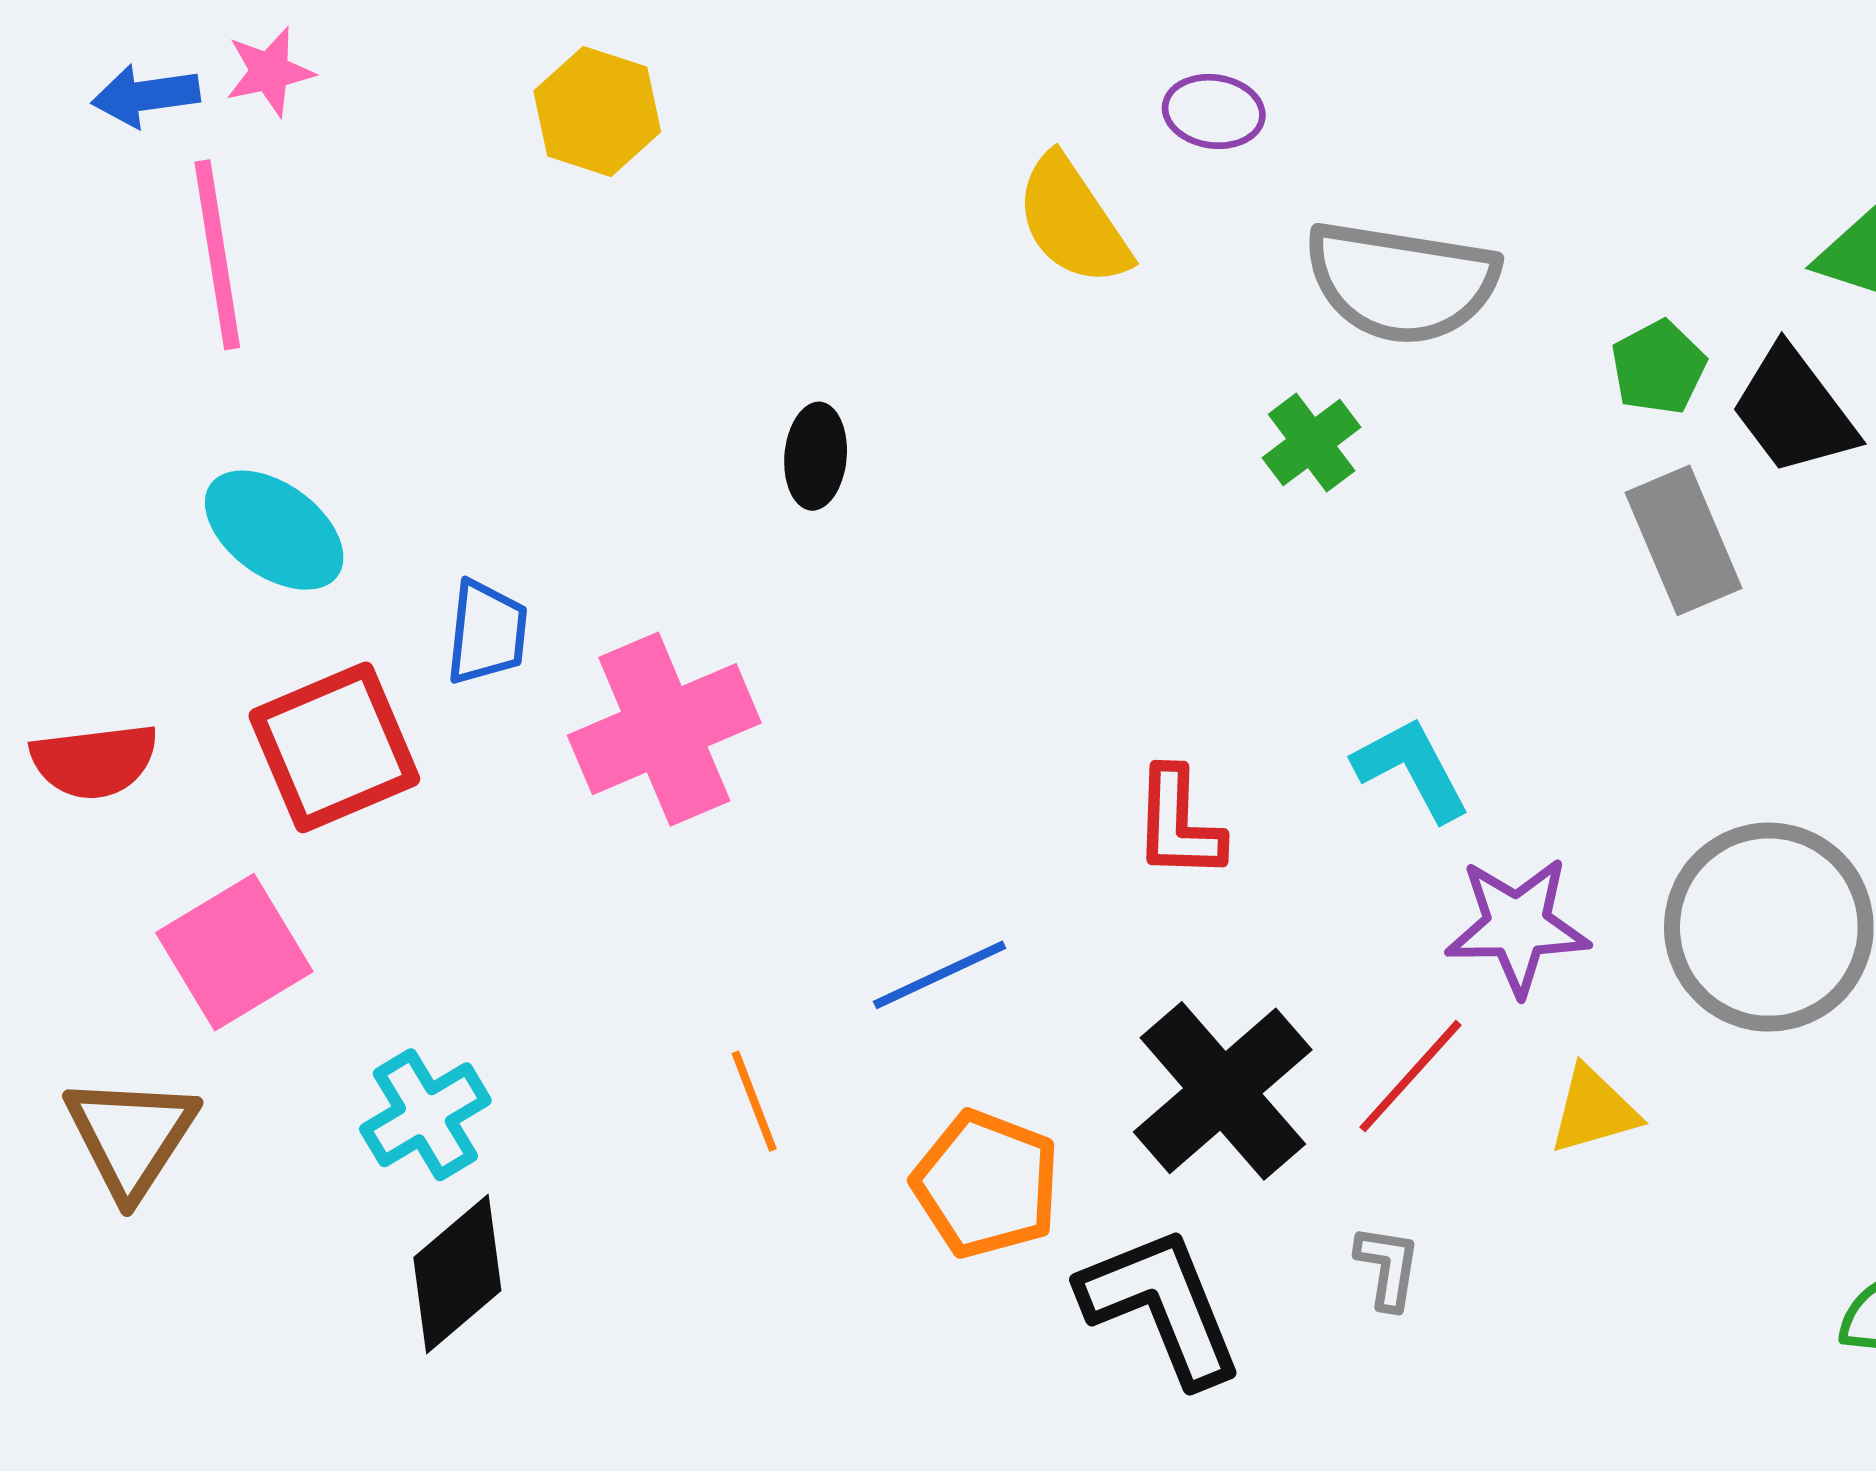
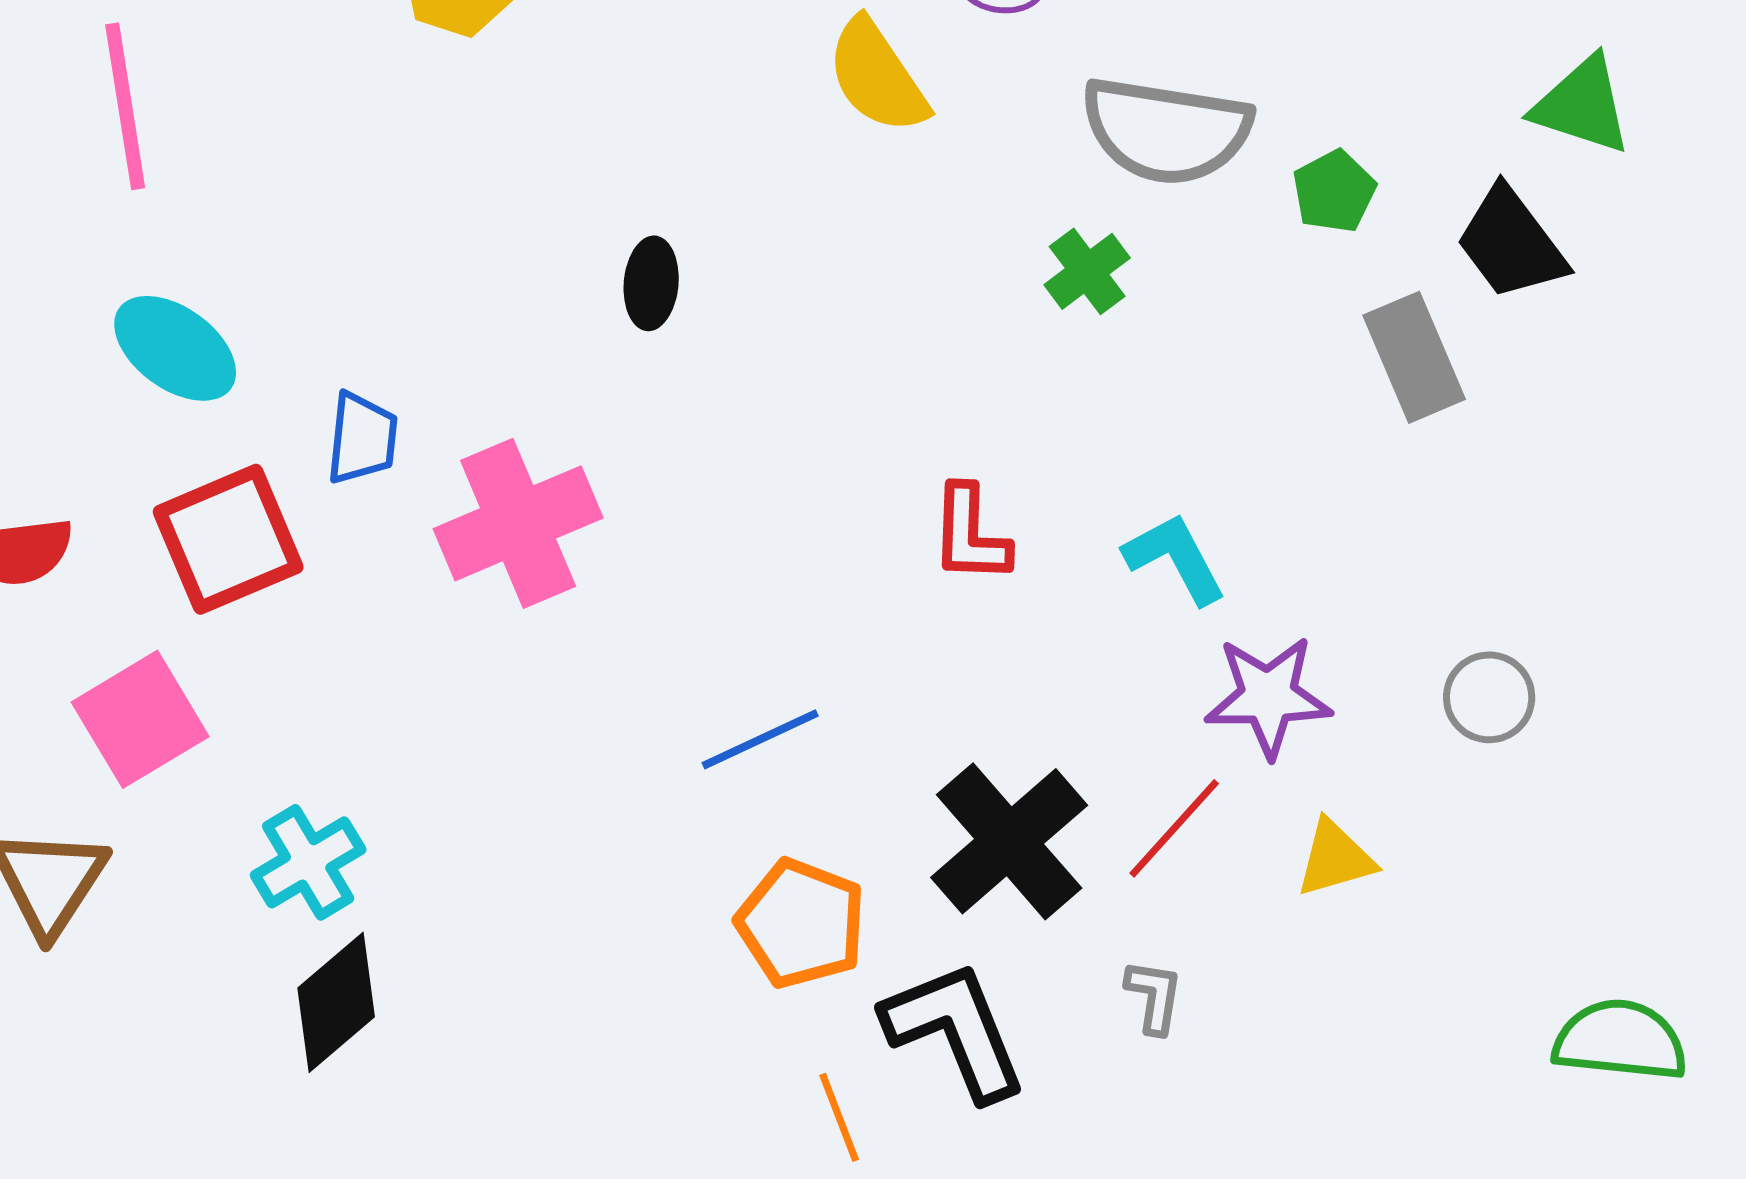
green pentagon: (1658, 367) -> (1334, 191), moved
red L-shape: (1178, 824) -> (970, 534), moved
gray circle: (1769, 927) -> (1489, 697), size x0.5
orange line: (754, 1101) -> (839, 1117), moved

